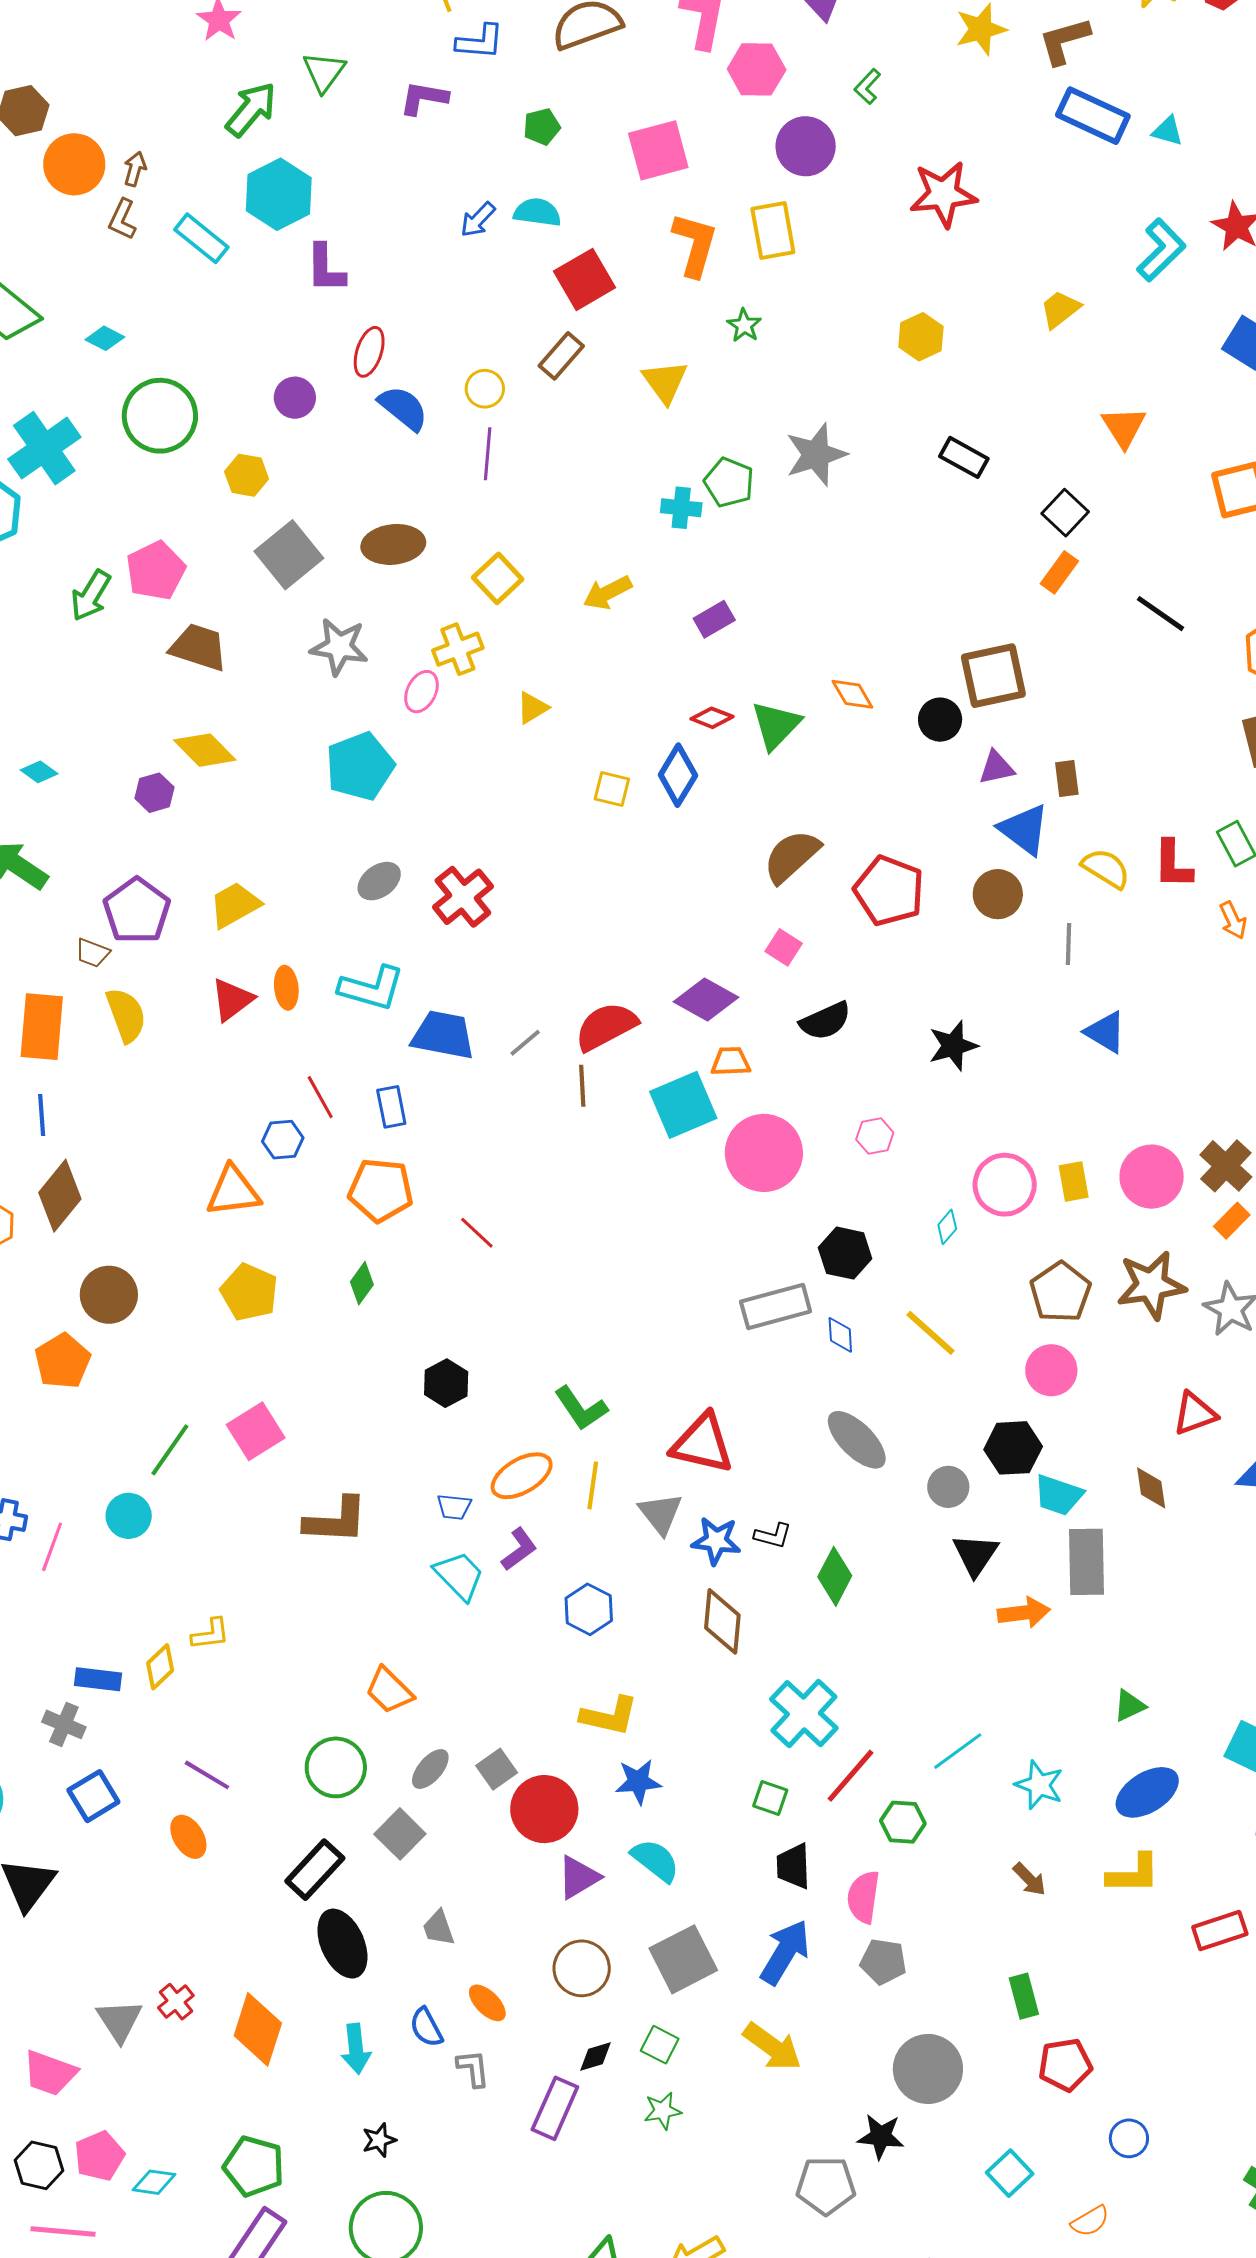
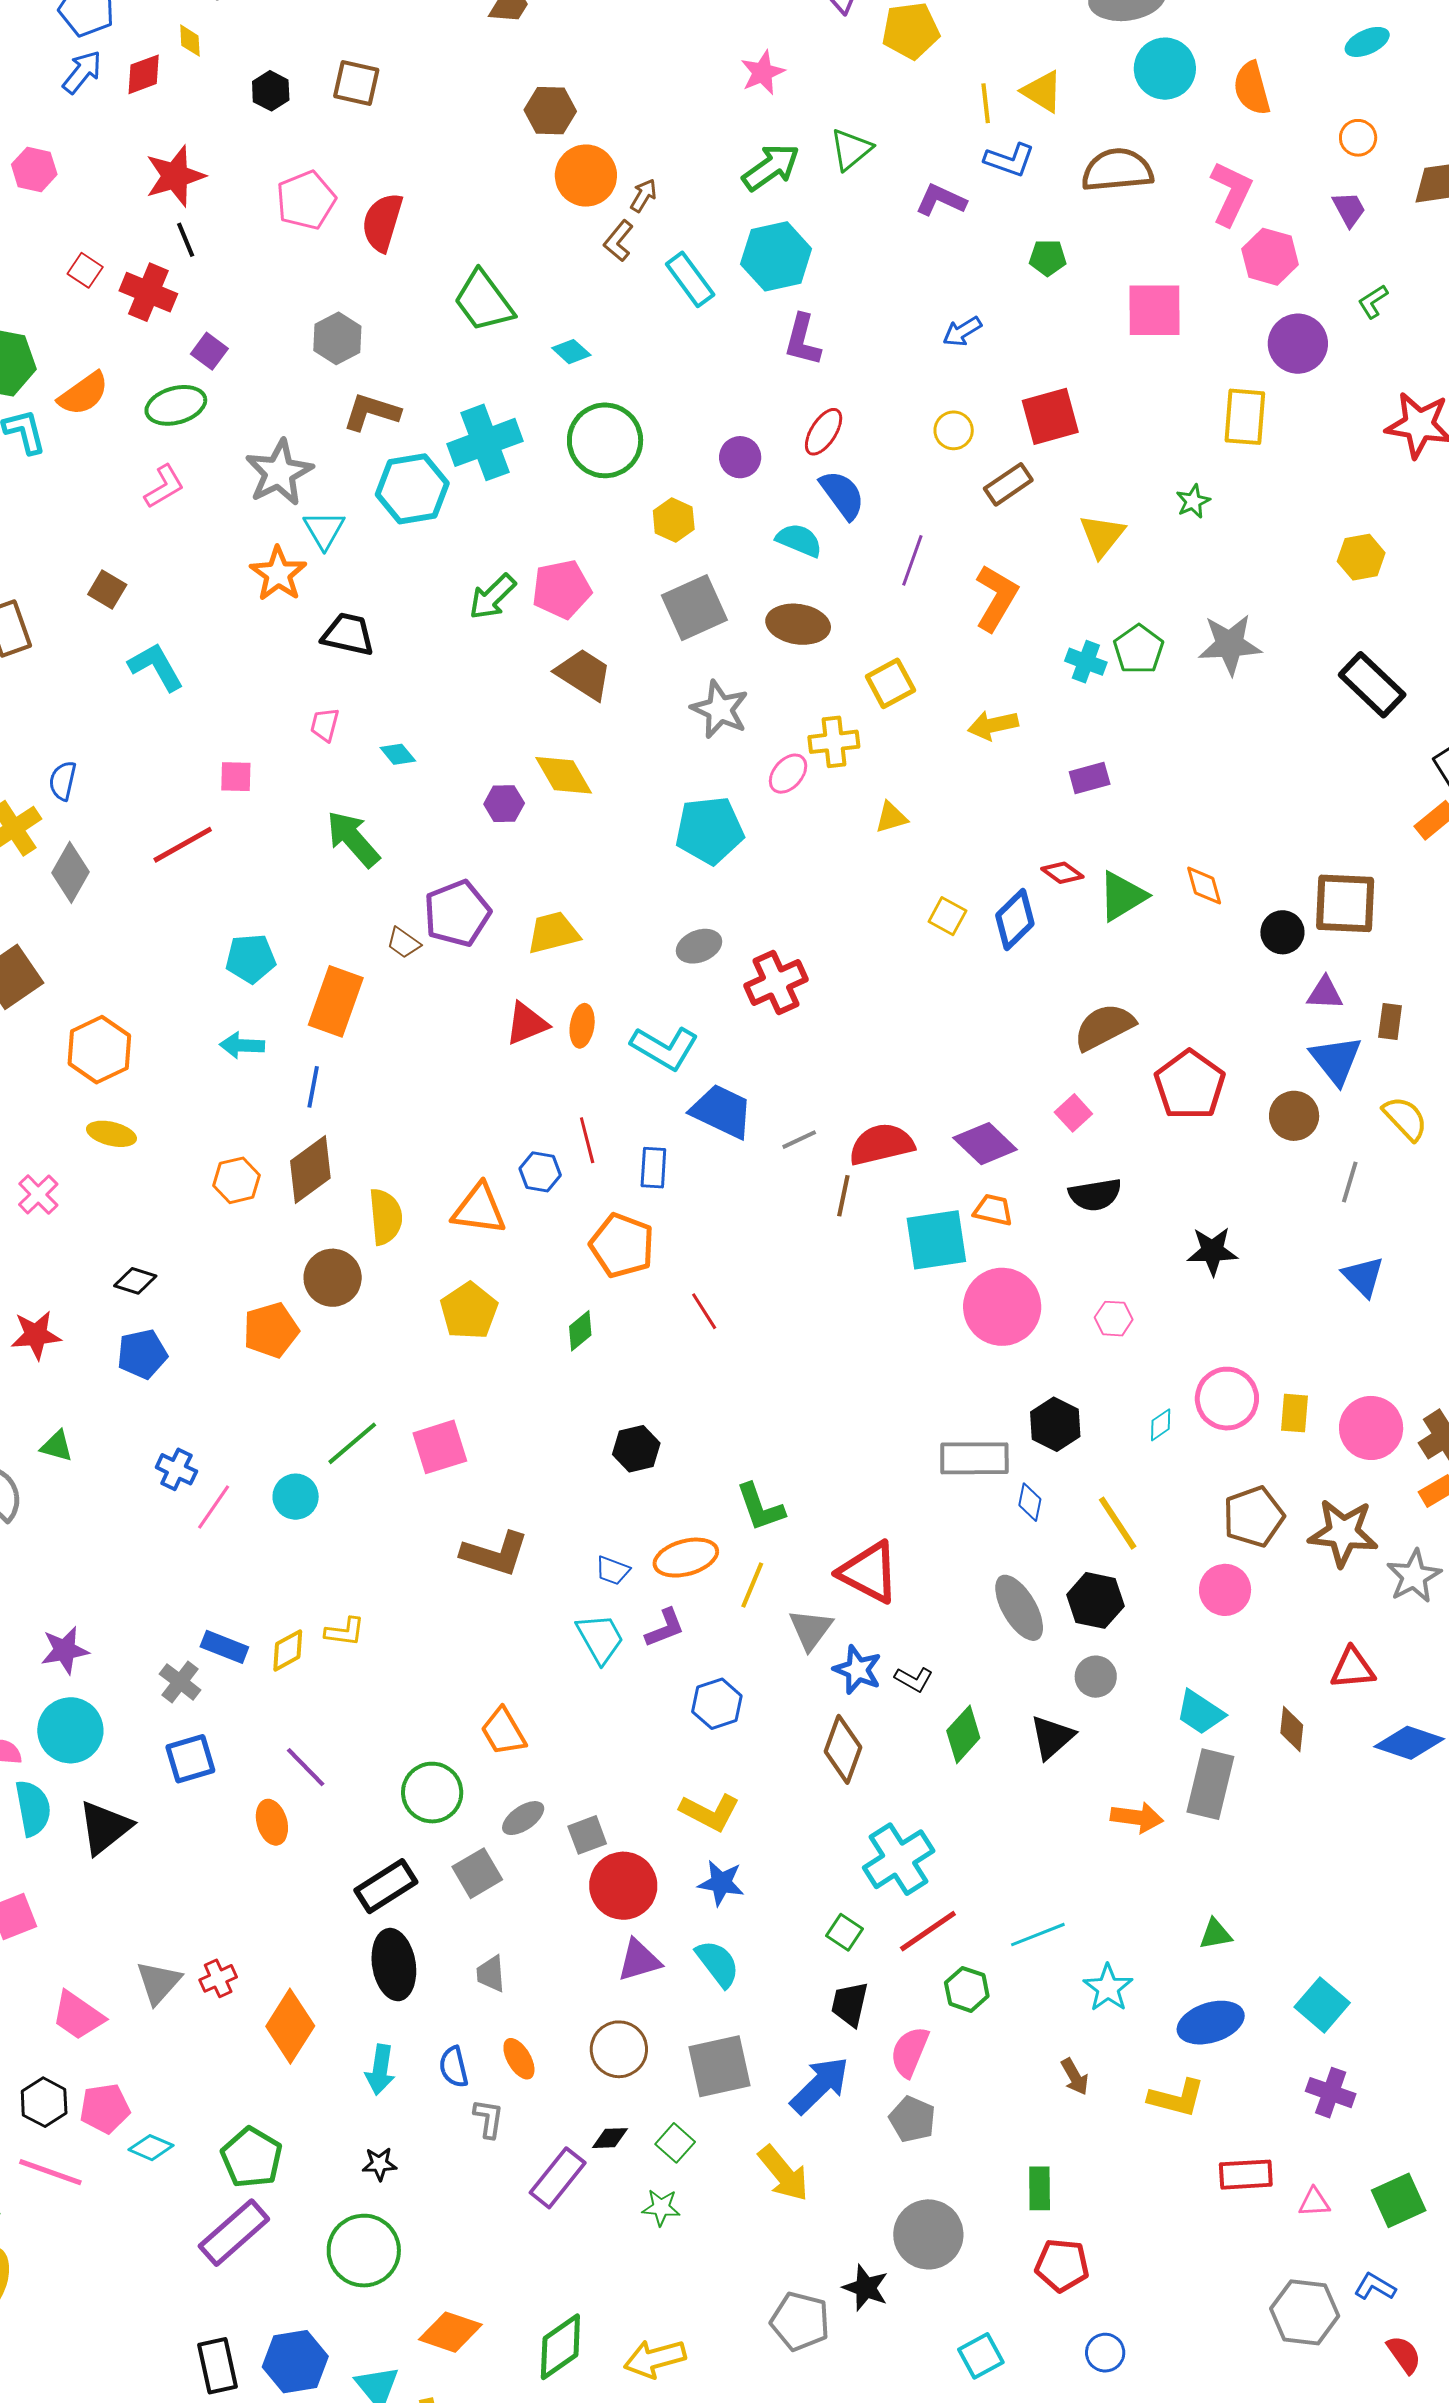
cyan semicircle: (537, 212) -> (799, 540), moved
orange L-shape: (695, 244) -> (996, 598), moved
yellow circle: (485, 389) -> (954, 430), moved
black rectangle: (964, 457) -> (1372, 685), size x1.4
yellow semicircle: (126, 1015) -> (385, 1217), moved
black hexagon: (1013, 1448) -> (1095, 1600), moved
black triangle: (975, 1555) -> (1052, 1737), moved

